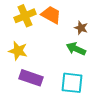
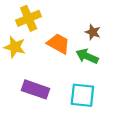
orange trapezoid: (51, 15) -> (58, 44), moved
yellow star: (18, 51) -> (15, 47), moved

